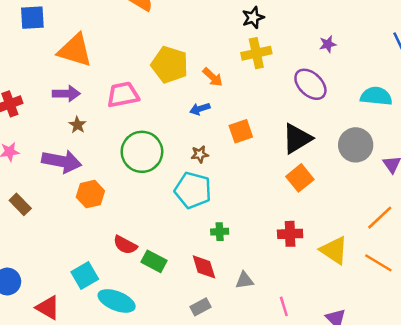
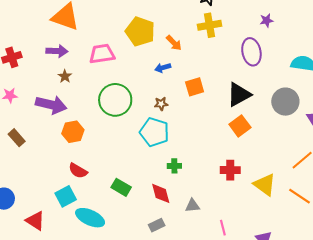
purple ellipse: (310, 84) -> (251, 52), turned 32
red semicircle: (125, 245) -> (78, 171), moved

